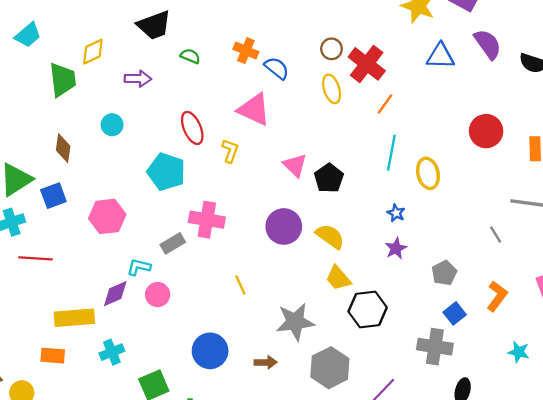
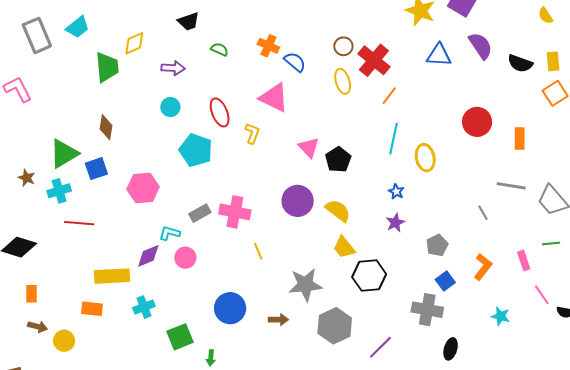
black trapezoid: (154, 25) -> (189, 21), size x0.7
cyan circle: (112, 125) -> (170, 107), moved
pink cross: (207, 220) -> (235, 212), moved

